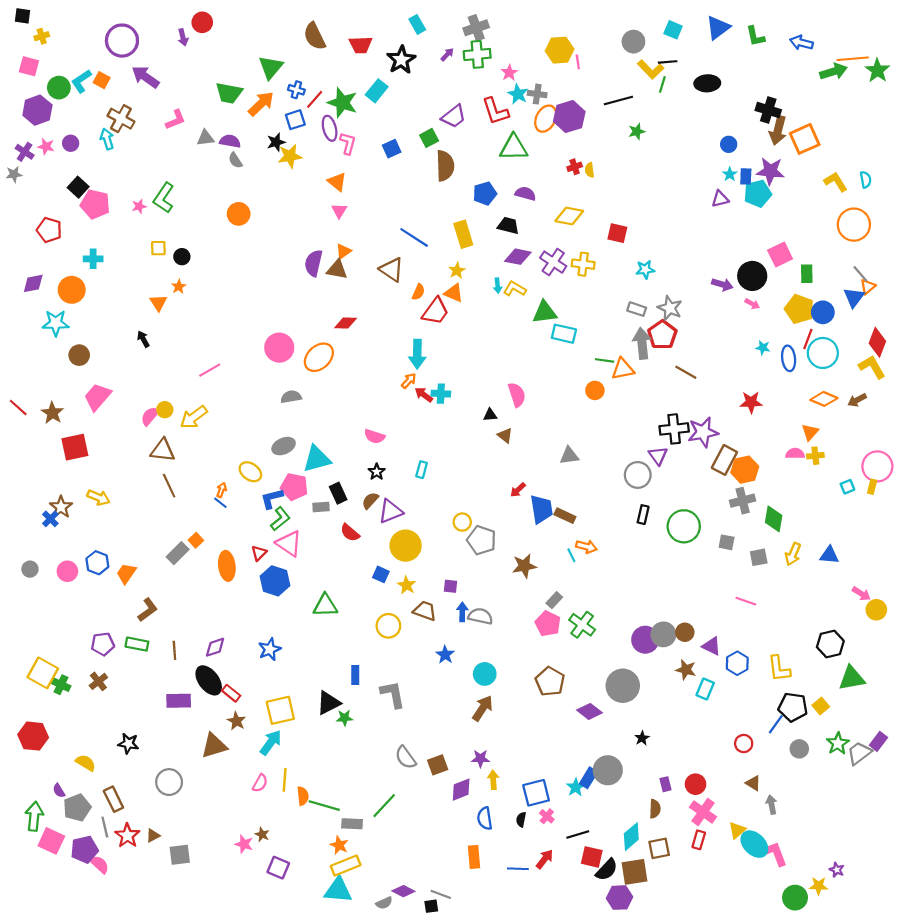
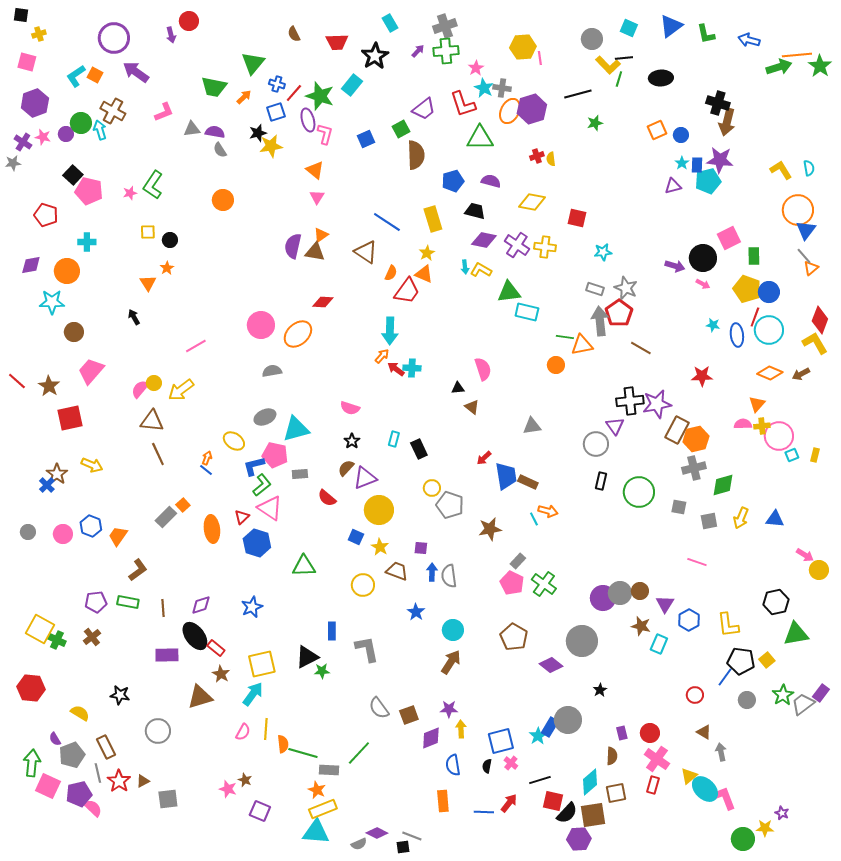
brown semicircle: (315, 36) -> (294, 34), size x0.6
green circle: (59, 88) -> (81, 123), moved
orange arrow: (261, 104) -> (244, 97), size x0.6
orange square: (805, 139) -> (657, 130), moved, size x0.7
blue triangle: (854, 297) -> (806, 230), moved
pink circle: (877, 466) -> (779, 436), moved
black rectangle: (338, 493) -> (419, 449), moved
green diamond: (774, 519) -> (723, 485), turned 65
gray semicircle: (480, 616) -> (449, 576), turned -110
purple triangle: (712, 646) -> (665, 604), turned 36

